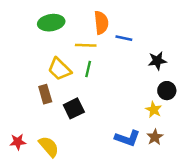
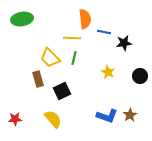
green ellipse: (51, 23) -> (22, 19), moved
black star: (157, 61) -> (124, 43), moved
yellow star: (154, 110) -> (108, 72), moved
yellow semicircle: (49, 147) -> (53, 119), moved

